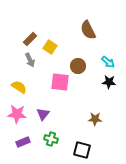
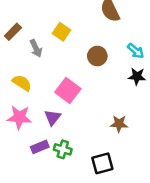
brown rectangle: (30, 39) -> (13, 32), moved
pink square: (60, 82) -> (68, 91), moved, turned 30
purple rectangle: (23, 142) -> (40, 147), moved
black square: (82, 150) -> (102, 163), turned -30

